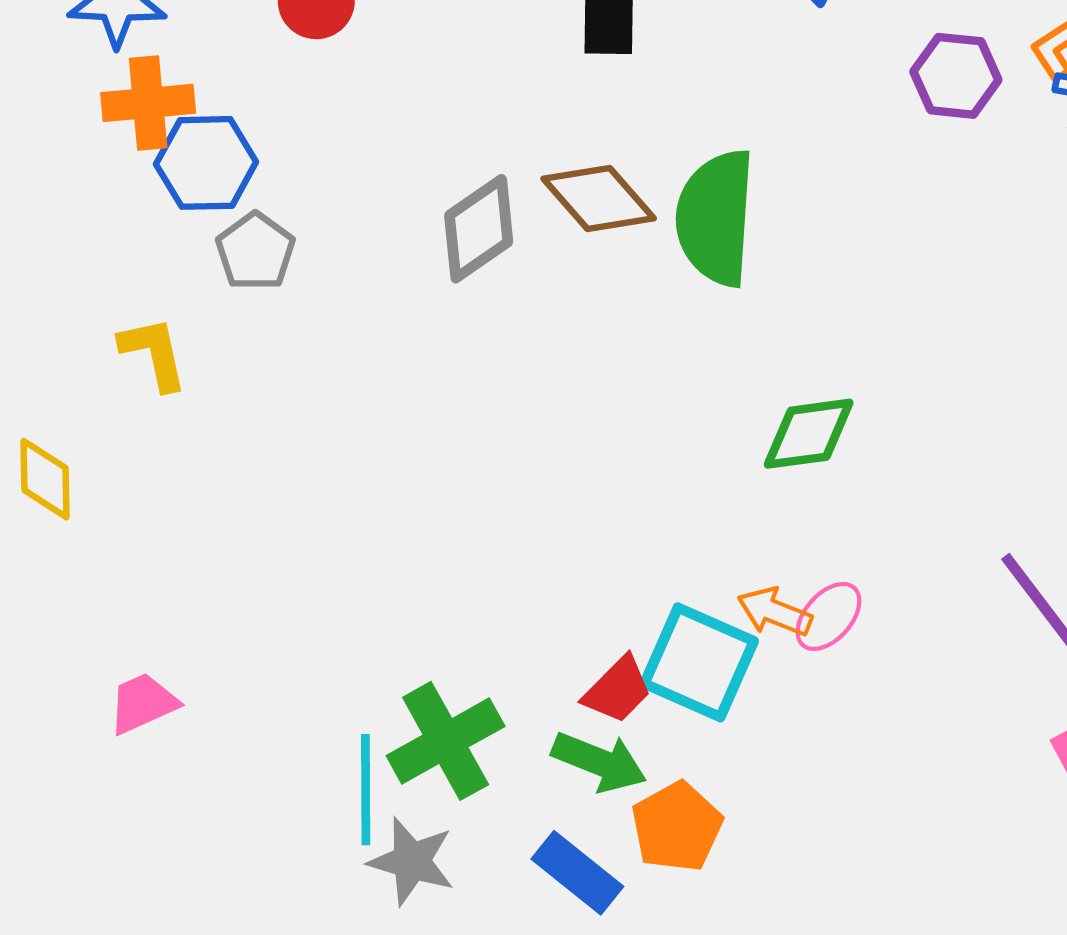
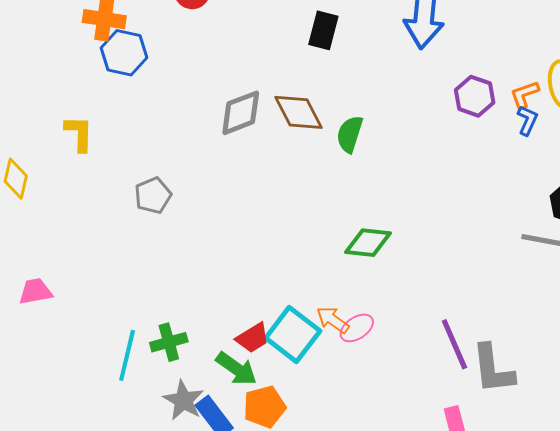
green semicircle: (716, 218) -> (350, 134), size x0.6
gray pentagon: (255, 251) -> (153, 195), moved
green cross: (446, 741) -> (169, 342), size x0.7
gray star: (412, 861) -> (183, 400), moved

